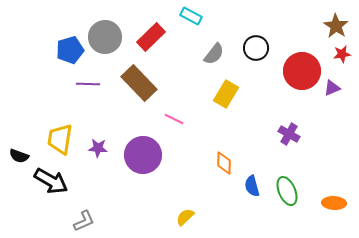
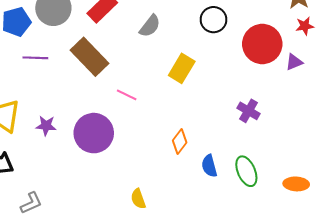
gray semicircle: (214, 54) -> (150, 26), moved
orange diamond: (224, 163) -> (180, 142), turned 35
yellow semicircle: (185, 217) -> (138, 199), turned -66

